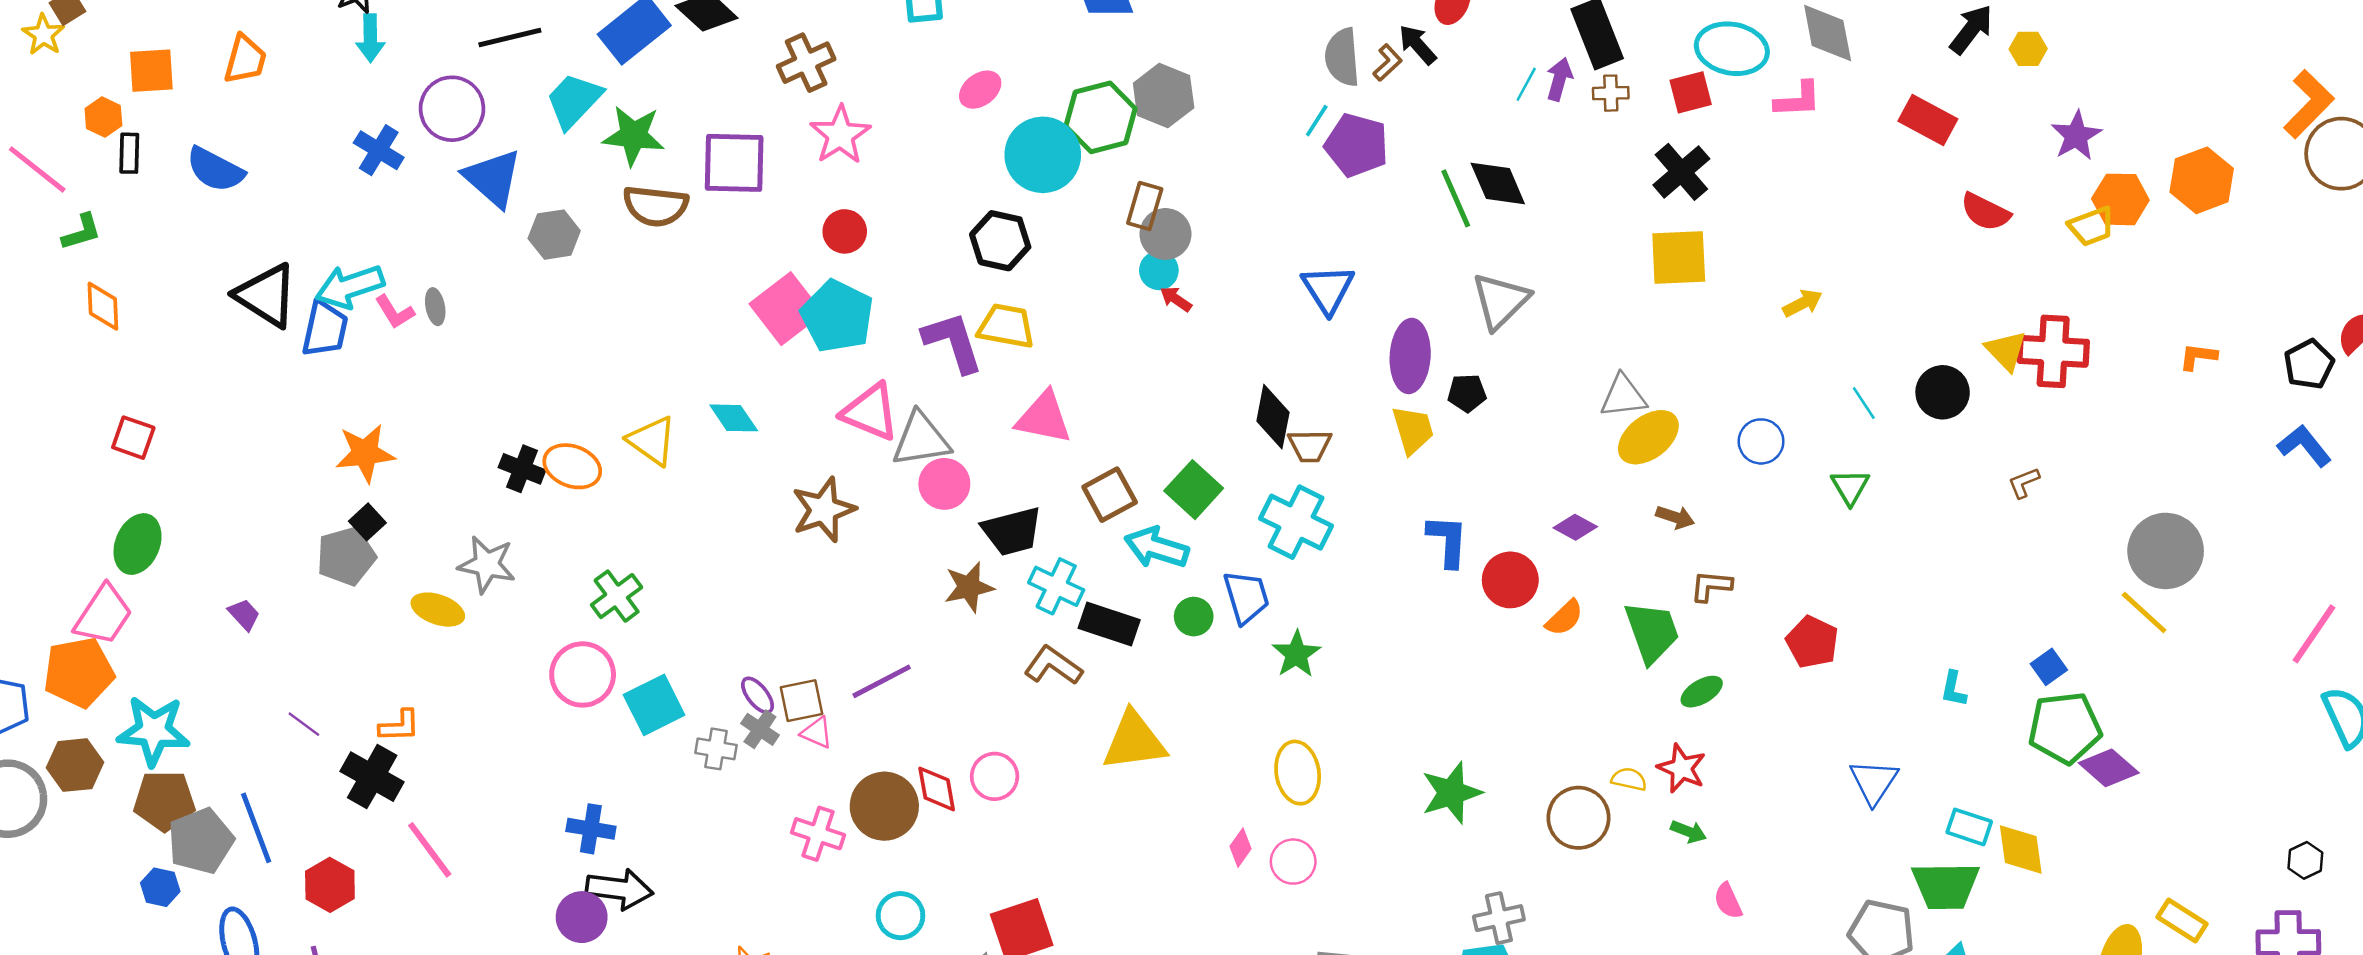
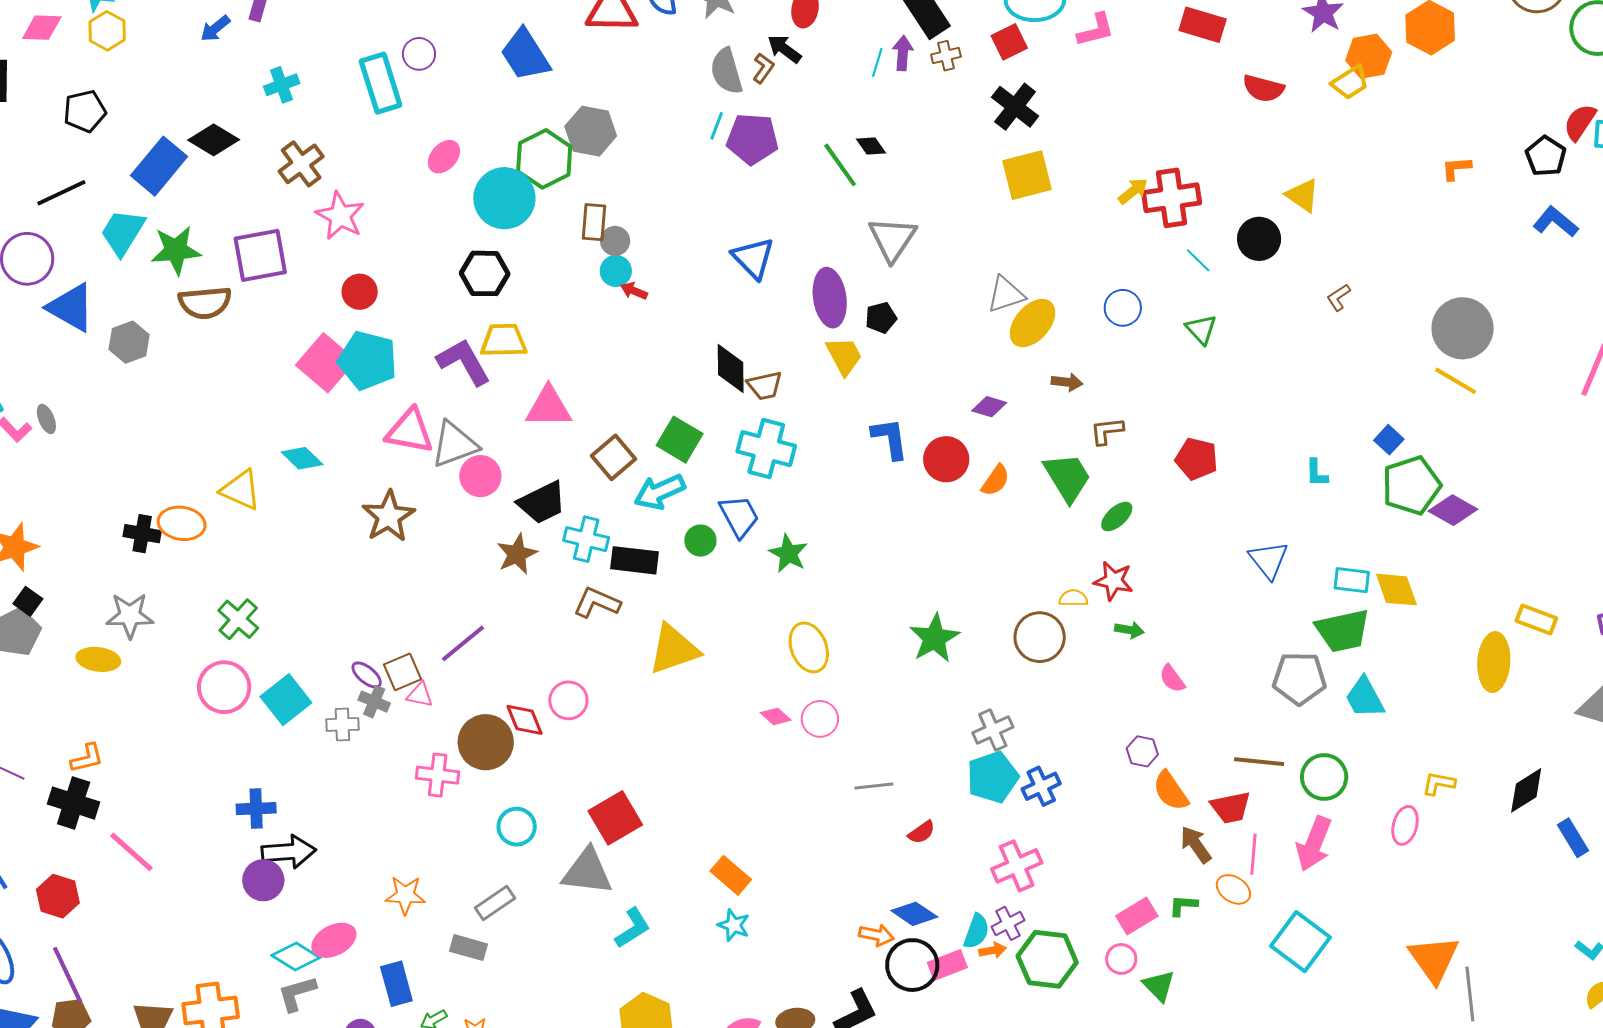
black diamond: (1498, 183) -> (871, 146), size x0.6
gray circle: (1165, 234) -> (615, 241), size x0.7
red cross: (2053, 351) -> (1172, 198), moved
cyan arrow: (1157, 548) -> (660, 492), turned -30
pink diamond: (1240, 848) -> (776, 716), turned -72

